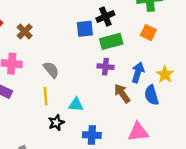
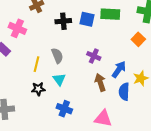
black cross: (105, 16) -> (63, 21), moved
green rectangle: (111, 41) -> (110, 14), moved
gray semicircle: (51, 70) -> (57, 56), moved
cyan triangle: (76, 105) -> (59, 79), turned 32

